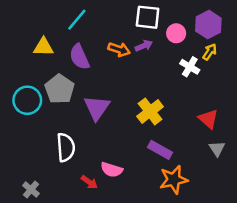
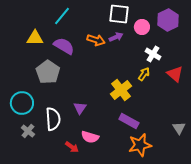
yellow arrow: (210, 52) -> (144, 74), moved
purple semicircle: (79, 57) -> (64, 46), turned 145
cyan circle: (27, 100) -> (22, 103), moved
purple triangle: (97, 108) -> (80, 108), moved, size x0.6
red triangle: (208, 119) -> (175, 74), moved
gray triangle: (217, 149) -> (179, 128), moved
gray cross: (31, 190) -> (28, 131), moved

